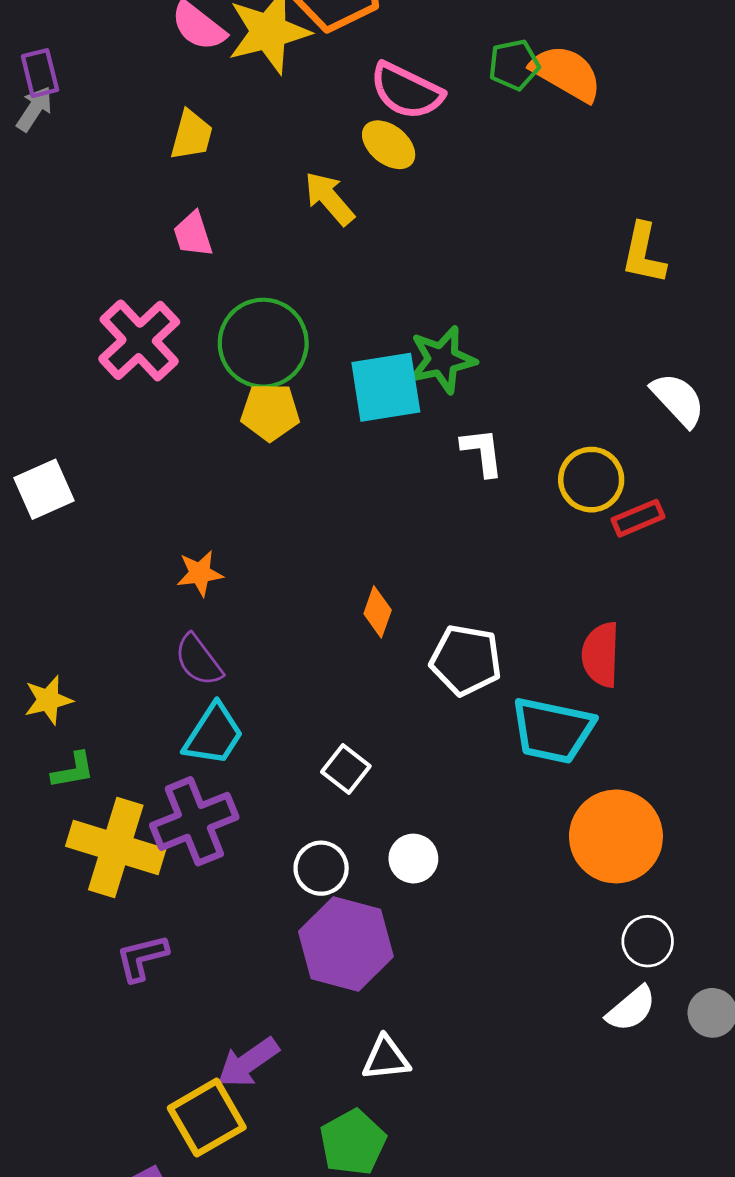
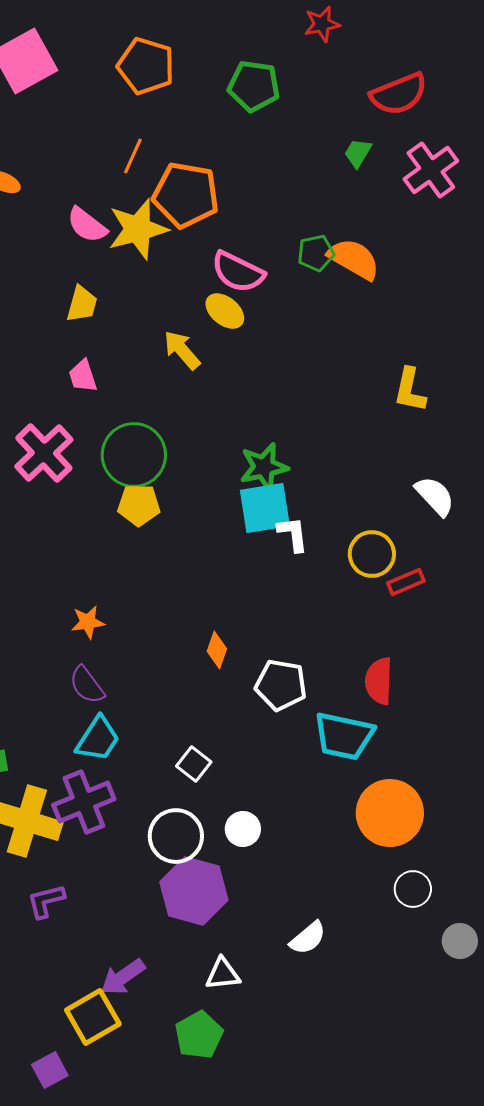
cyan square: (386, 387) -> (265, 508), moved
white circle: (321, 868) -> (176, 836), size x1.4
white semicircle: (631, 1009) -> (308, 938), moved

